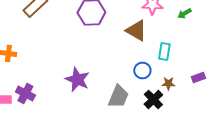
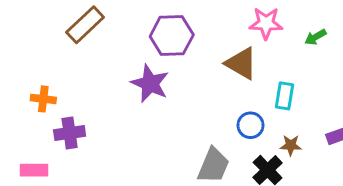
purple star: (77, 80) -> (150, 84), moved
purple cross: (25, 94) -> (70, 133), moved, turned -36

